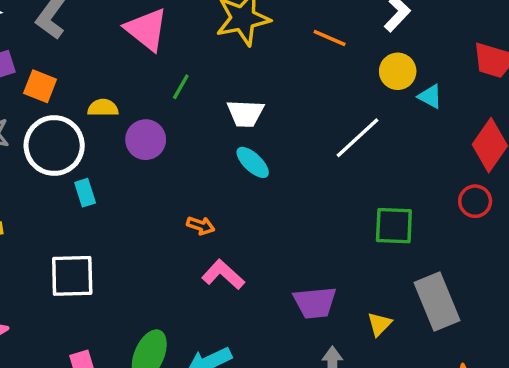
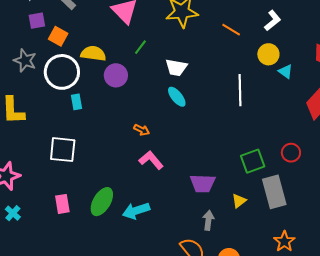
yellow semicircle: (103, 108) -> (93, 54), size x1.4
white line: (358, 138) -> (240, 90), turned -56
red circle: (475, 201) -> (291, 153), moved
green square: (394, 226) -> (253, 161), moved, turned -30

